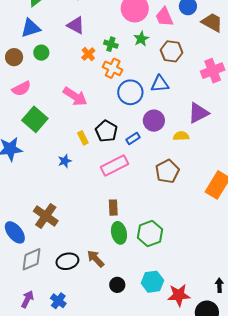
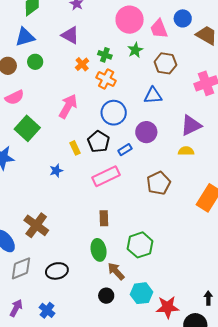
blue circle: (130, 92) -> (114, 113), moved
pink arrow: (75, 96) -> (68, 106), turned -95
yellow semicircle: (181, 136) -> (186, 151), moved
green ellipse: (119, 233) -> (99, 250), moved
brown arrow: (96, 259) -> (116, 271), moved

